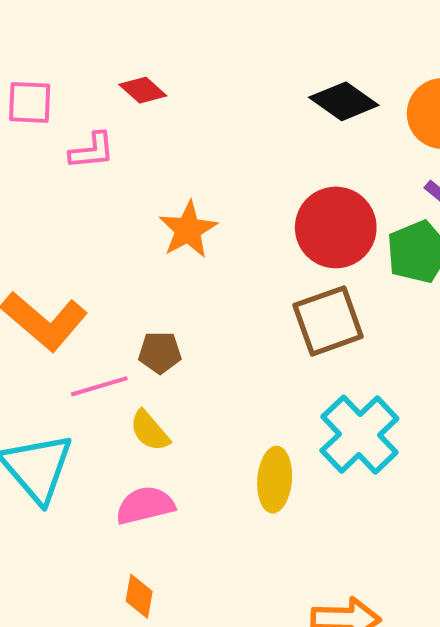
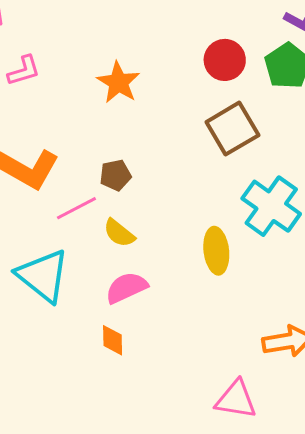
pink L-shape: (92, 151) -> (24, 71), moved
red circle: (336, 227) -> (225, 60), size x0.7
orange diamond: (139, 596) -> (113, 340), moved

